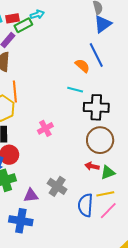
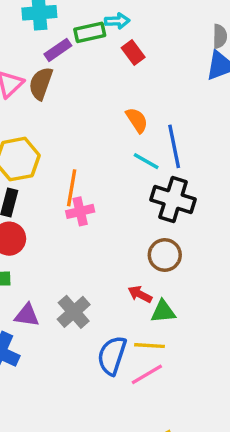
red rectangle: (12, 18) -> (133, 53), moved, turned 48
blue line: (96, 55) -> (174, 146), moved
orange semicircle: (82, 66) -> (137, 120), moved
orange line: (15, 92) -> (72, 188), moved
brown circle: (100, 140) -> (165, 255), size x0.7

